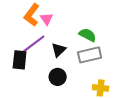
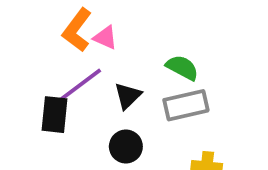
pink triangle: (47, 19) -> (105, 38), turned -32

